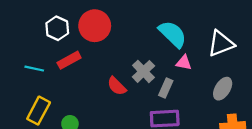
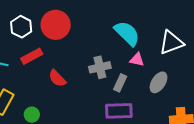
gray cross: (143, 71) -> (100, 67), turned 30
red semicircle: (117, 86) -> (57, 78), moved
gray ellipse: (223, 89) -> (158, 82), moved

